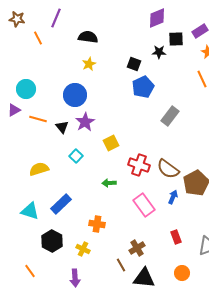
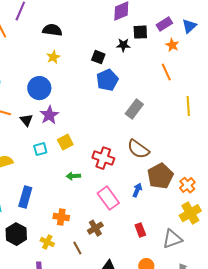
yellow square: (111, 143) -> (65, 142), moved
cyan square: (76, 156) -> (40, 149), turned 32
brown semicircle: (168, 169) -> (138, 149), moved
blue rectangle: (61, 204) -> (25, 197), turned -30
brown cross: (137, 248) -> (95, 228), moved
brown line: (121, 265) -> (77, 248), moved

